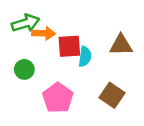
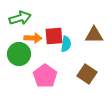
orange arrow: (44, 33) -> (33, 38), moved
green circle: (24, 69) -> (19, 54), size x1.5

